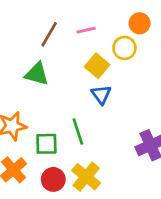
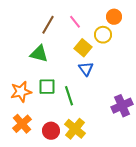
pink line: (86, 30) -> (75, 22), turned 64
green square: (46, 144) -> (47, 87), moved

